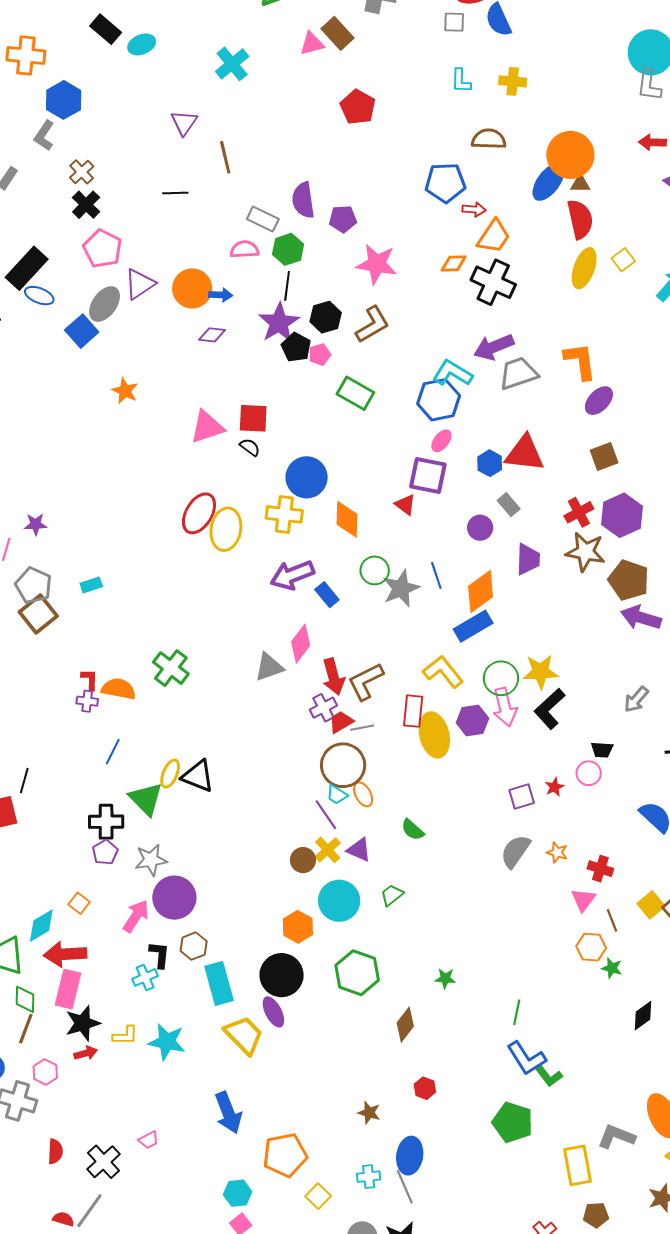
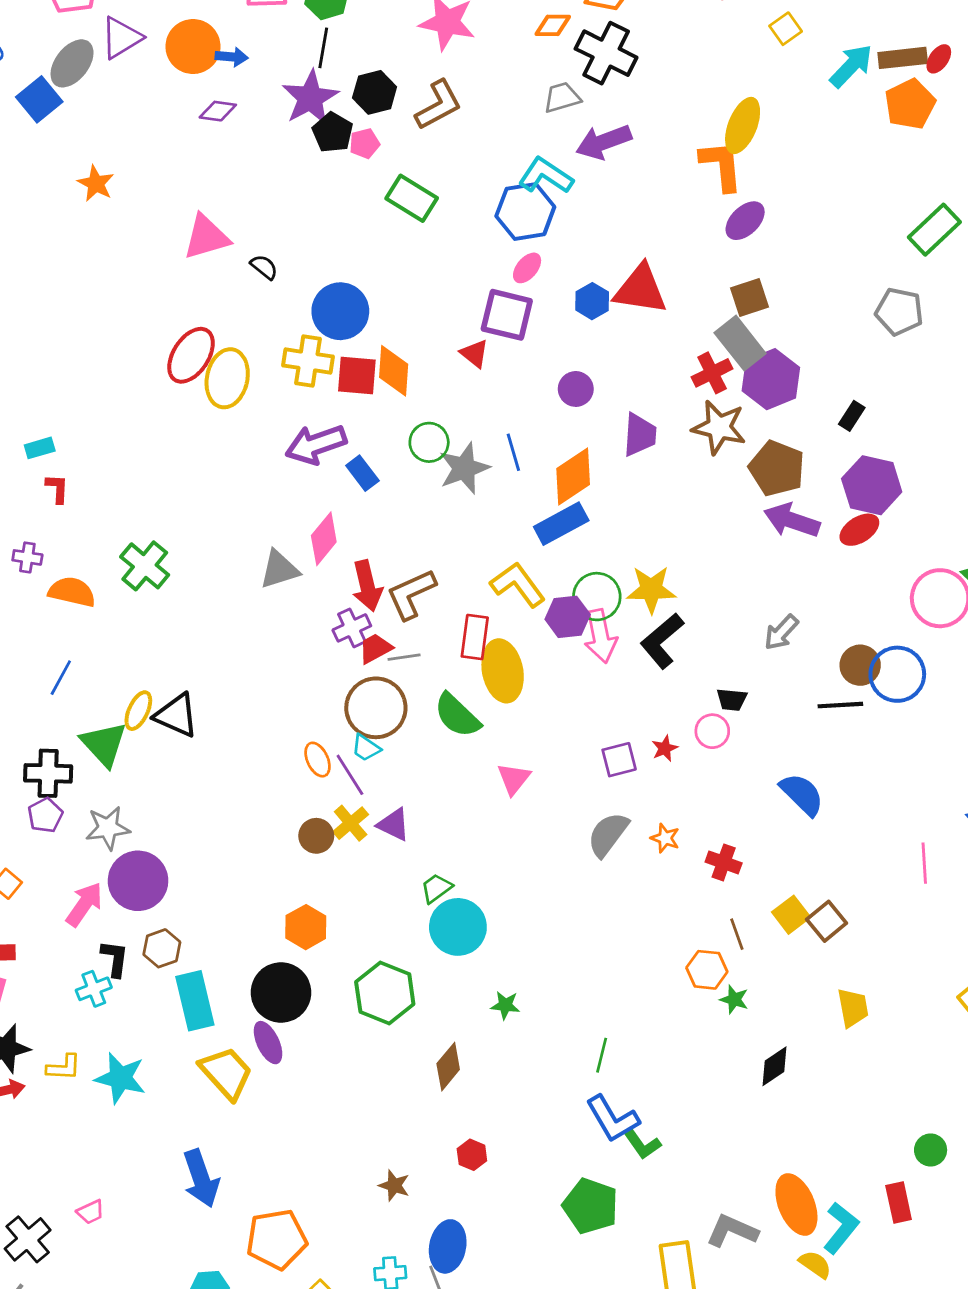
yellow ellipse: (584, 268) -> (743, 126), moved
gray trapezoid: (518, 373) -> (562, 97), moved, size x0.7
red square: (253, 418) -> (357, 376), moved
gray rectangle: (509, 505) -> (740, 343), moved, size x1.6
red L-shape: (90, 679) -> (57, 489), moved
purple cross: (87, 701) -> (27, 557), moved
purple hexagon: (472, 721) -> (568, 617), moved
orange ellipse: (363, 794) -> (318, 760), moved
green semicircle: (413, 830) -> (457, 715), moved, size x1.5
pink triangle: (583, 900) -> (514, 779), moved
cyan circle: (339, 901) -> (458, 927), moved

